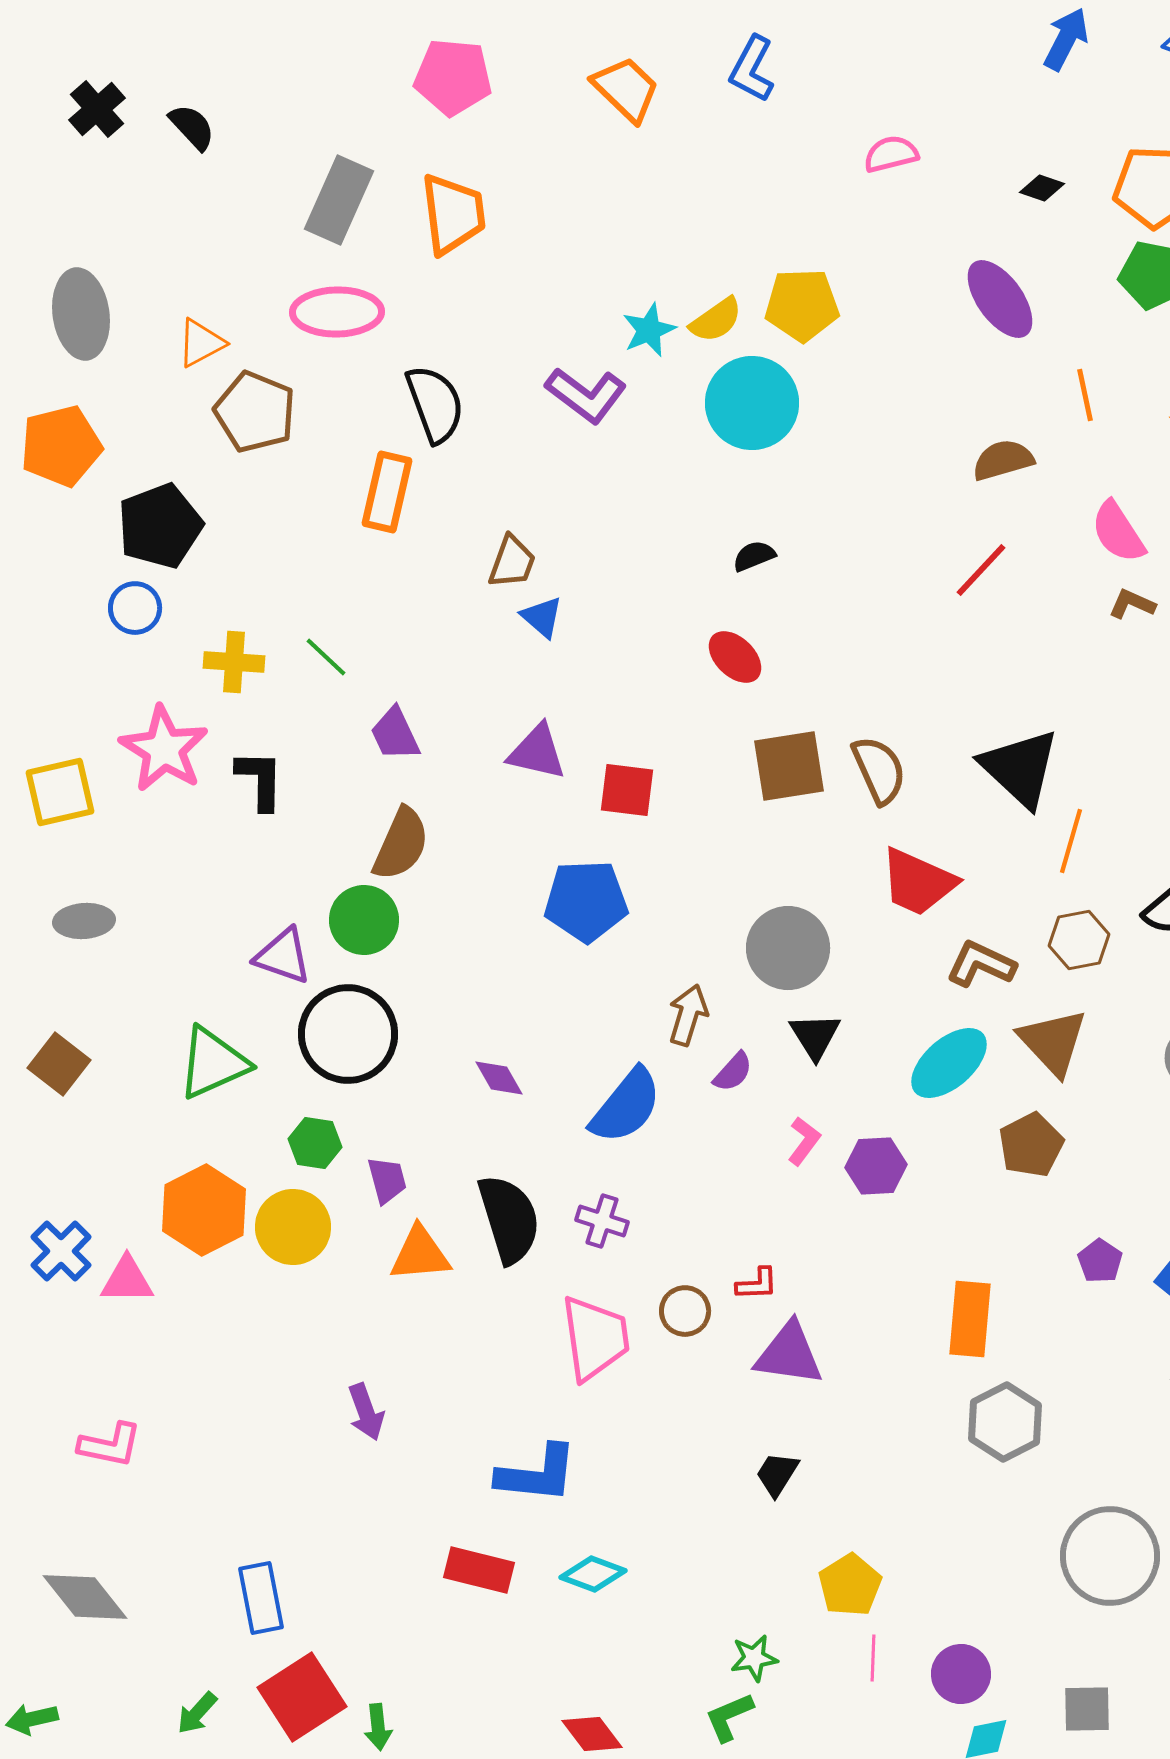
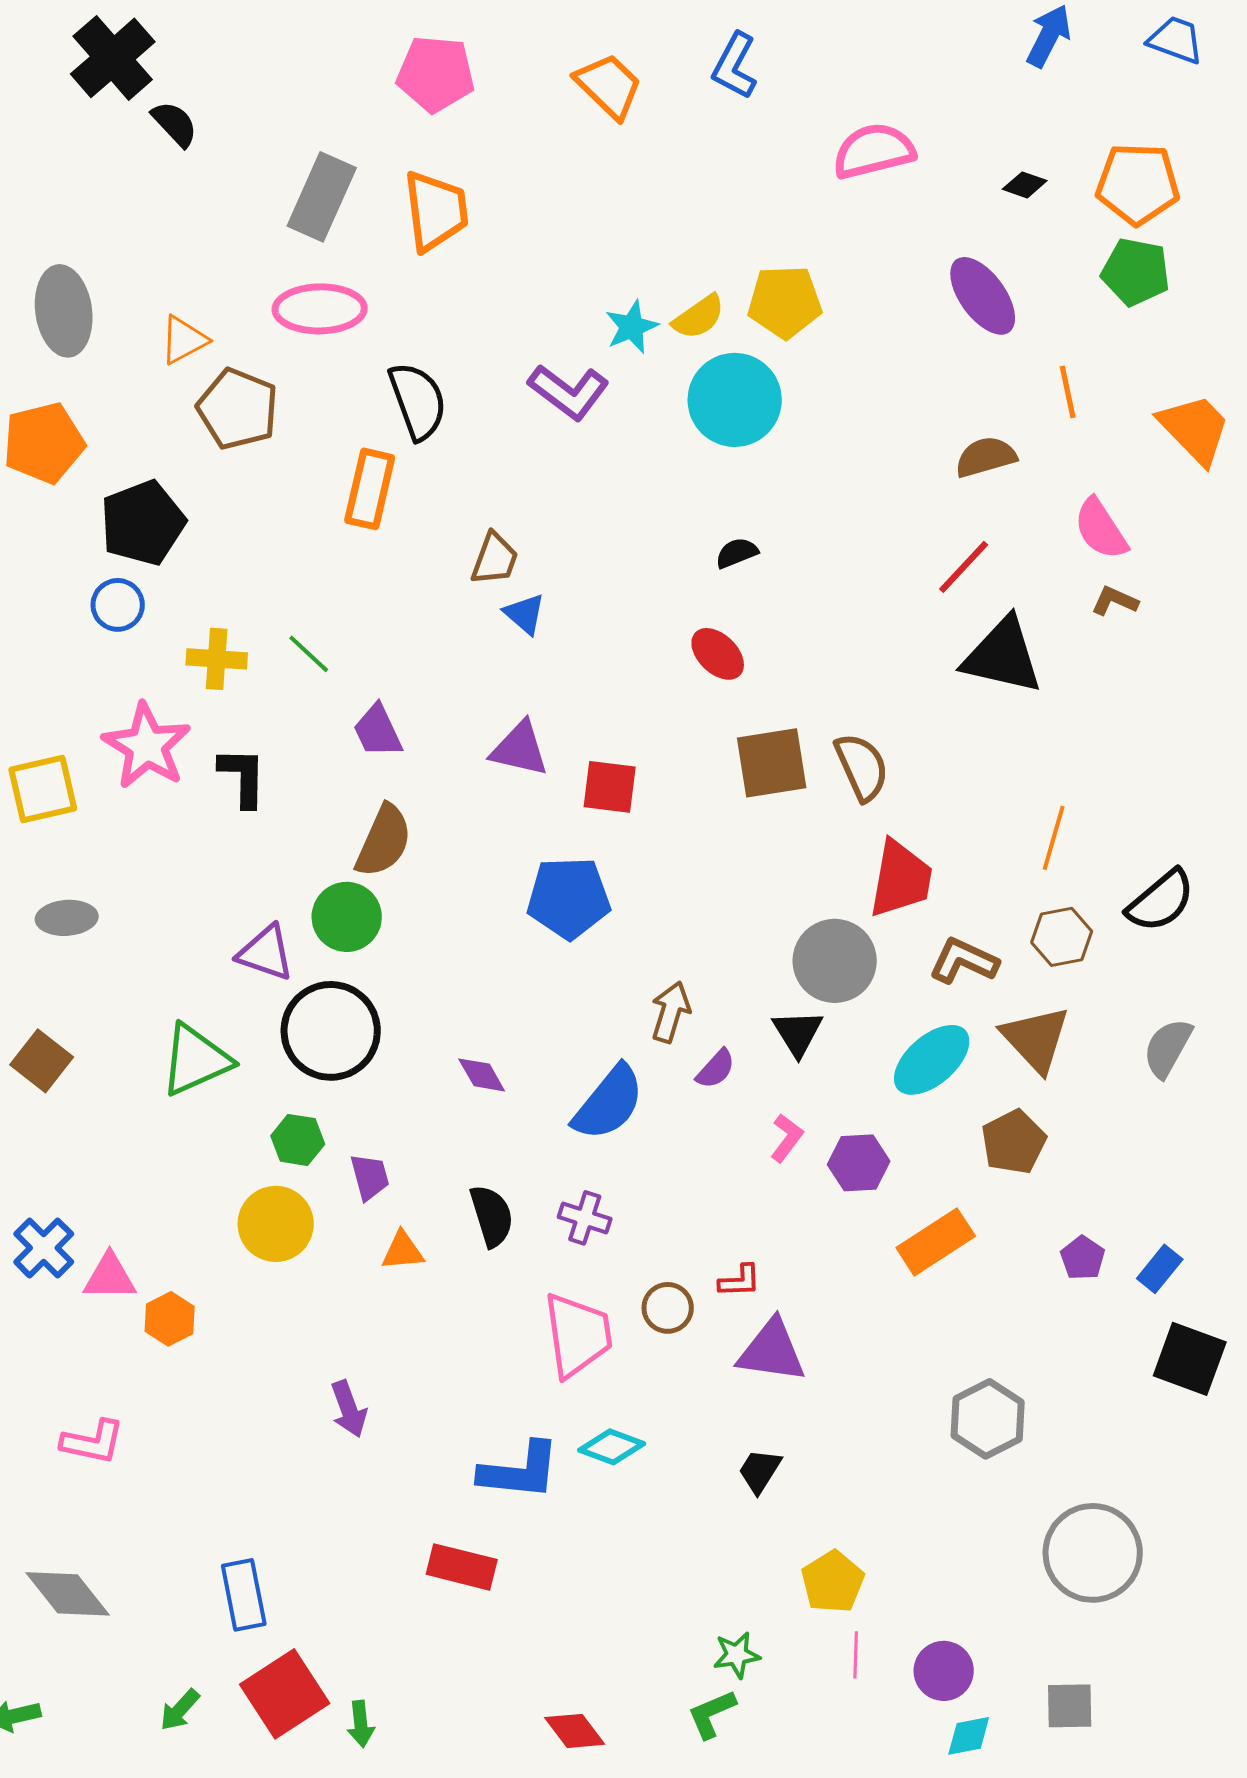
black cross: (97, 109) -> (113, 58), moved, size x1.5
pink semicircle: (891, 154) -> (874, 151), size x1.5
black triangle: (1020, 768) -> (1003, 656), moved, turned -30
red trapezoid: (918, 882) -> (901, 879), turned -104
gray circle: (788, 948) -> (835, 961), moved
orange hexagon: (204, 1210) -> (170, 1319), moved, size x0.6
black semicircle: (509, 1219) -> (492, 1216), size x0.7
orange triangle: (420, 1254) -> (403, 1251), size x0.7
orange rectangle: (970, 1319) -> (936, 1242), moved, turned 52
cyan diamond: (593, 1574) -> (612, 1447), moved

